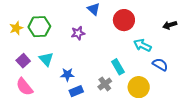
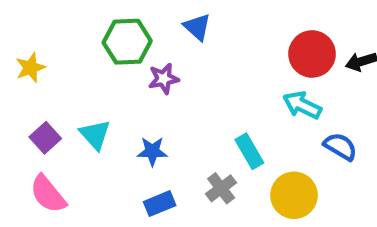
red circle: (124, 20) -> (312, 54), moved
green hexagon: (39, 27) -> (127, 42), moved
blue star: (67, 75) -> (152, 151), moved

